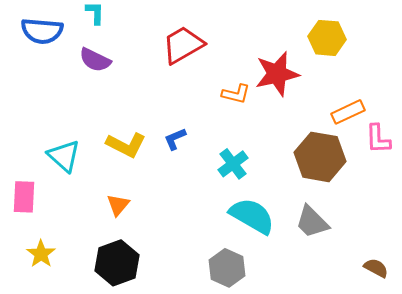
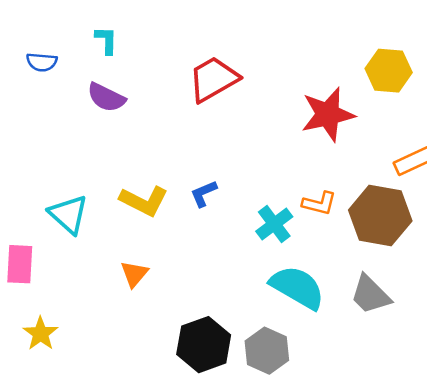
blue semicircle: (42, 31) -> (42, 62), size x0.6
orange L-shape: (236, 94) -> (319, 203), moved
black hexagon: (117, 263) -> (204, 345), moved

